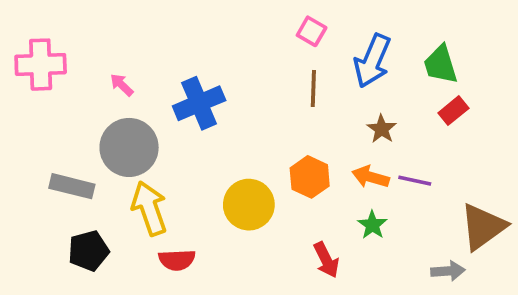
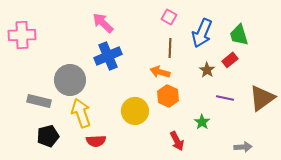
pink arrow: (122, 85) -> (103, 23), moved, size x1.6
red rectangle: (453, 111) -> (230, 60), moved
orange arrow: (371, 177) -> (160, 72), moved
brown triangle: (483, 227) -> (262, 98), moved

